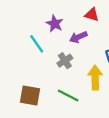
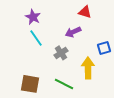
purple star: (55, 24) -> (33, 17), moved

